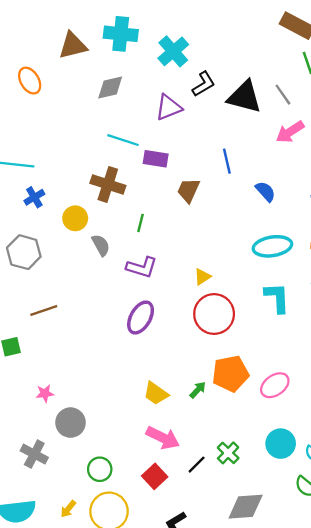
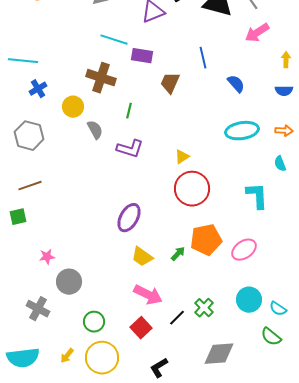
cyan L-shape: (277, 298) -> (257, 196), moved
brown line: (44, 311) -> (30, 186), moved
purple ellipse: (141, 318) -> (129, 218), moved

